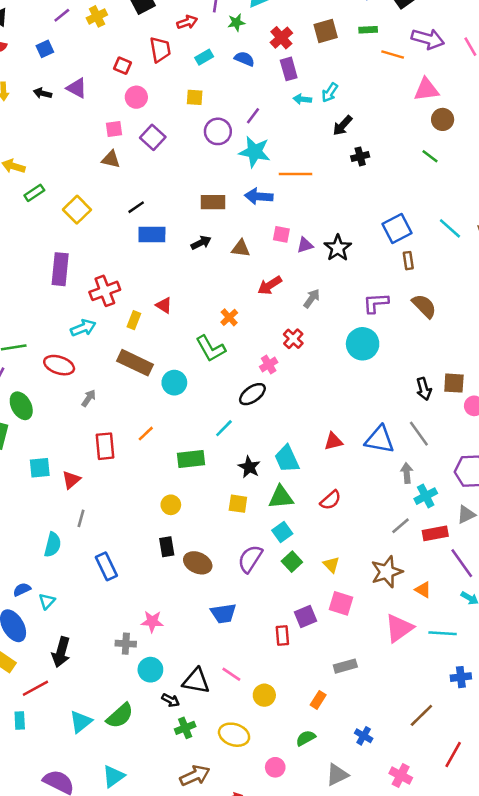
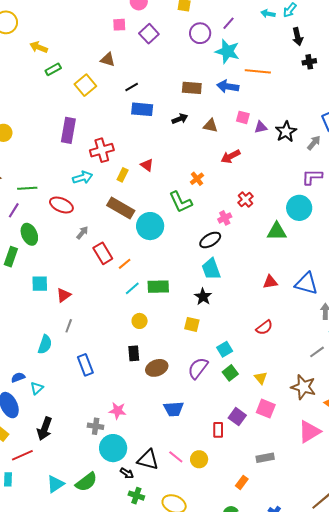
black arrow: (343, 126) -> (298, 37), turned -60
brown triangle: (111, 159) -> (108, 60), moved
gray arrow: (312, 298) -> (314, 143), moved
cyan circle: (174, 383) -> (150, 226), size x1.4
cyan line: (224, 428) -> (132, 288), moved
red rectangle: (105, 446) -> (103, 253), moved, turned -30
cyan trapezoid: (287, 459) -> (211, 269), moved
green triangle: (281, 497) -> (277, 231), moved
brown ellipse: (198, 563) -> (157, 368), turned -50
brown star: (387, 572) -> (303, 387), turned 30
purple square: (305, 616) -> (237, 417), turned -36
cyan circle: (150, 670) -> (113, 448), size x1.4
yellow circle: (264, 695) -> (199, 459), moved
green cross: (185, 728) -> (136, 496), turned 35

